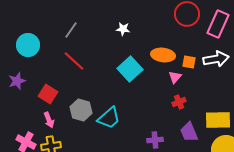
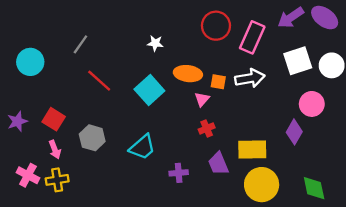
white star: (123, 29) -> (155, 43), moved
red line: (74, 61) -> (99, 81), moved
purple star: (17, 81) -> (17, 121), moved
cyan trapezoid: (109, 118) -> (142, 147), moved

